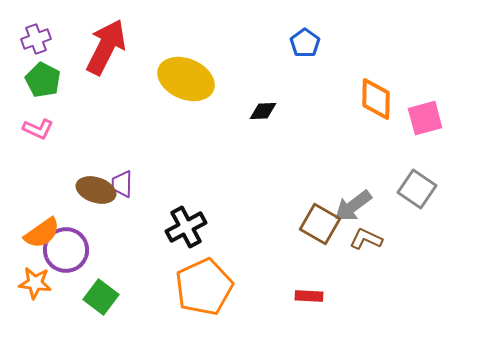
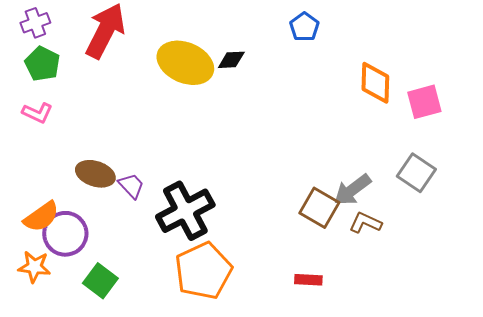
black diamond: (263, 111) -> (231, 60), moved
purple trapezoid: (122, 184) -> (131, 186), moved, turned 136
black cross: (186, 227) -> (185, 211), size x1.4

